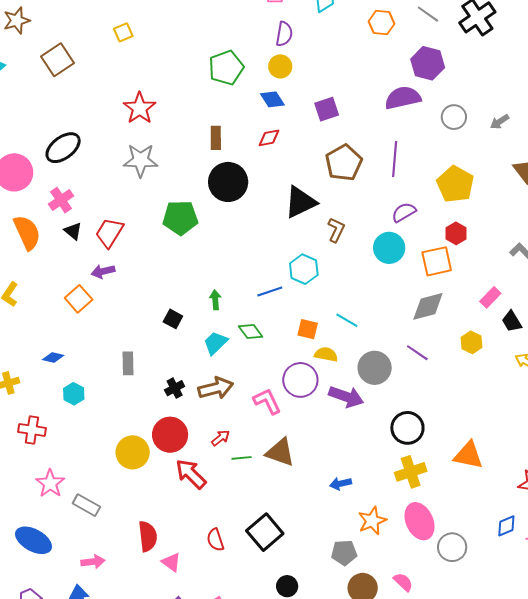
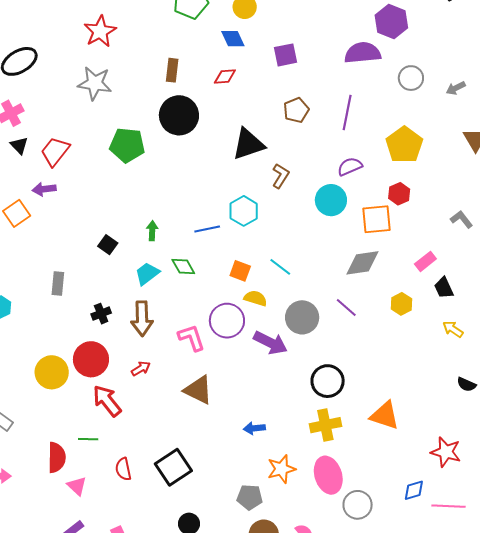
brown pentagon: (344, 163) -> (296, 110), size x0.7
brown arrow: (216, 388) -> (142, 319), turned 96
green line: (242, 458) -> (88, 439), moved

